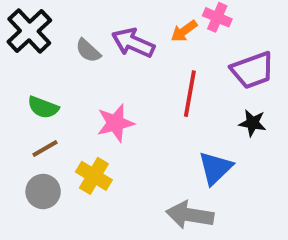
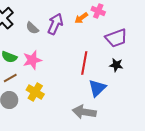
purple arrow: (133, 43) -> (55, 24), turned 90
red line: (190, 94) -> (84, 63), moved
pink star: (115, 123) -> (32, 60), moved

